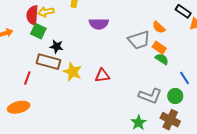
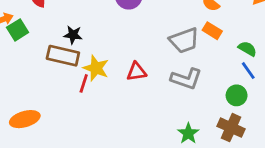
green square: (38, 31) -> (18, 30), moved, turned 35
gray trapezoid: (139, 40) -> (184, 40), moved
green semicircle: (162, 59) -> (247, 49), moved
red line: (27, 78) -> (84, 83), moved
gray L-shape: (150, 96) -> (186, 79), moved

